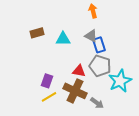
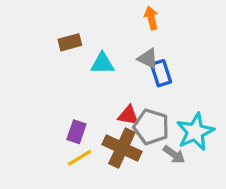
brown rectangle: (37, 33) -> (70, 42), moved
gray pentagon: (100, 66) -> (151, 127), moved
gray arrow: (97, 103) -> (174, 155), moved

